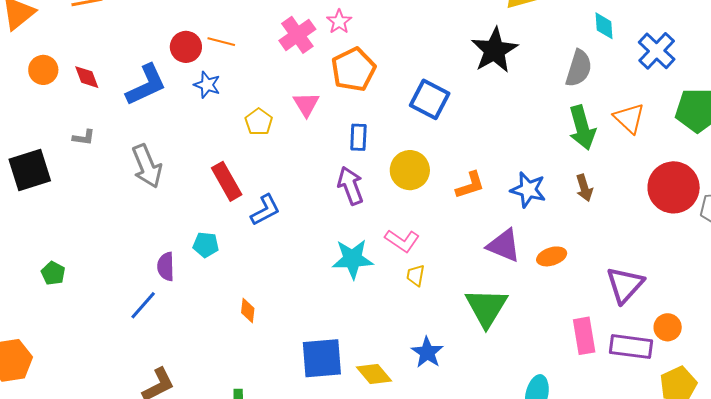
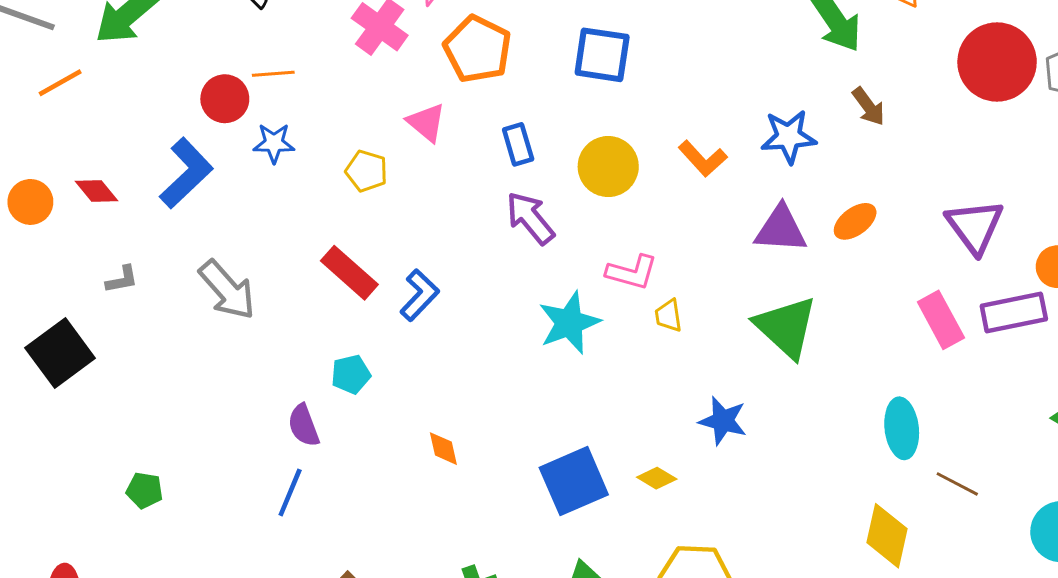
orange L-shape: (470, 185) -> (703, 159), turned 84
yellow diamond: (374, 374) -> (657, 478), size x0.7

